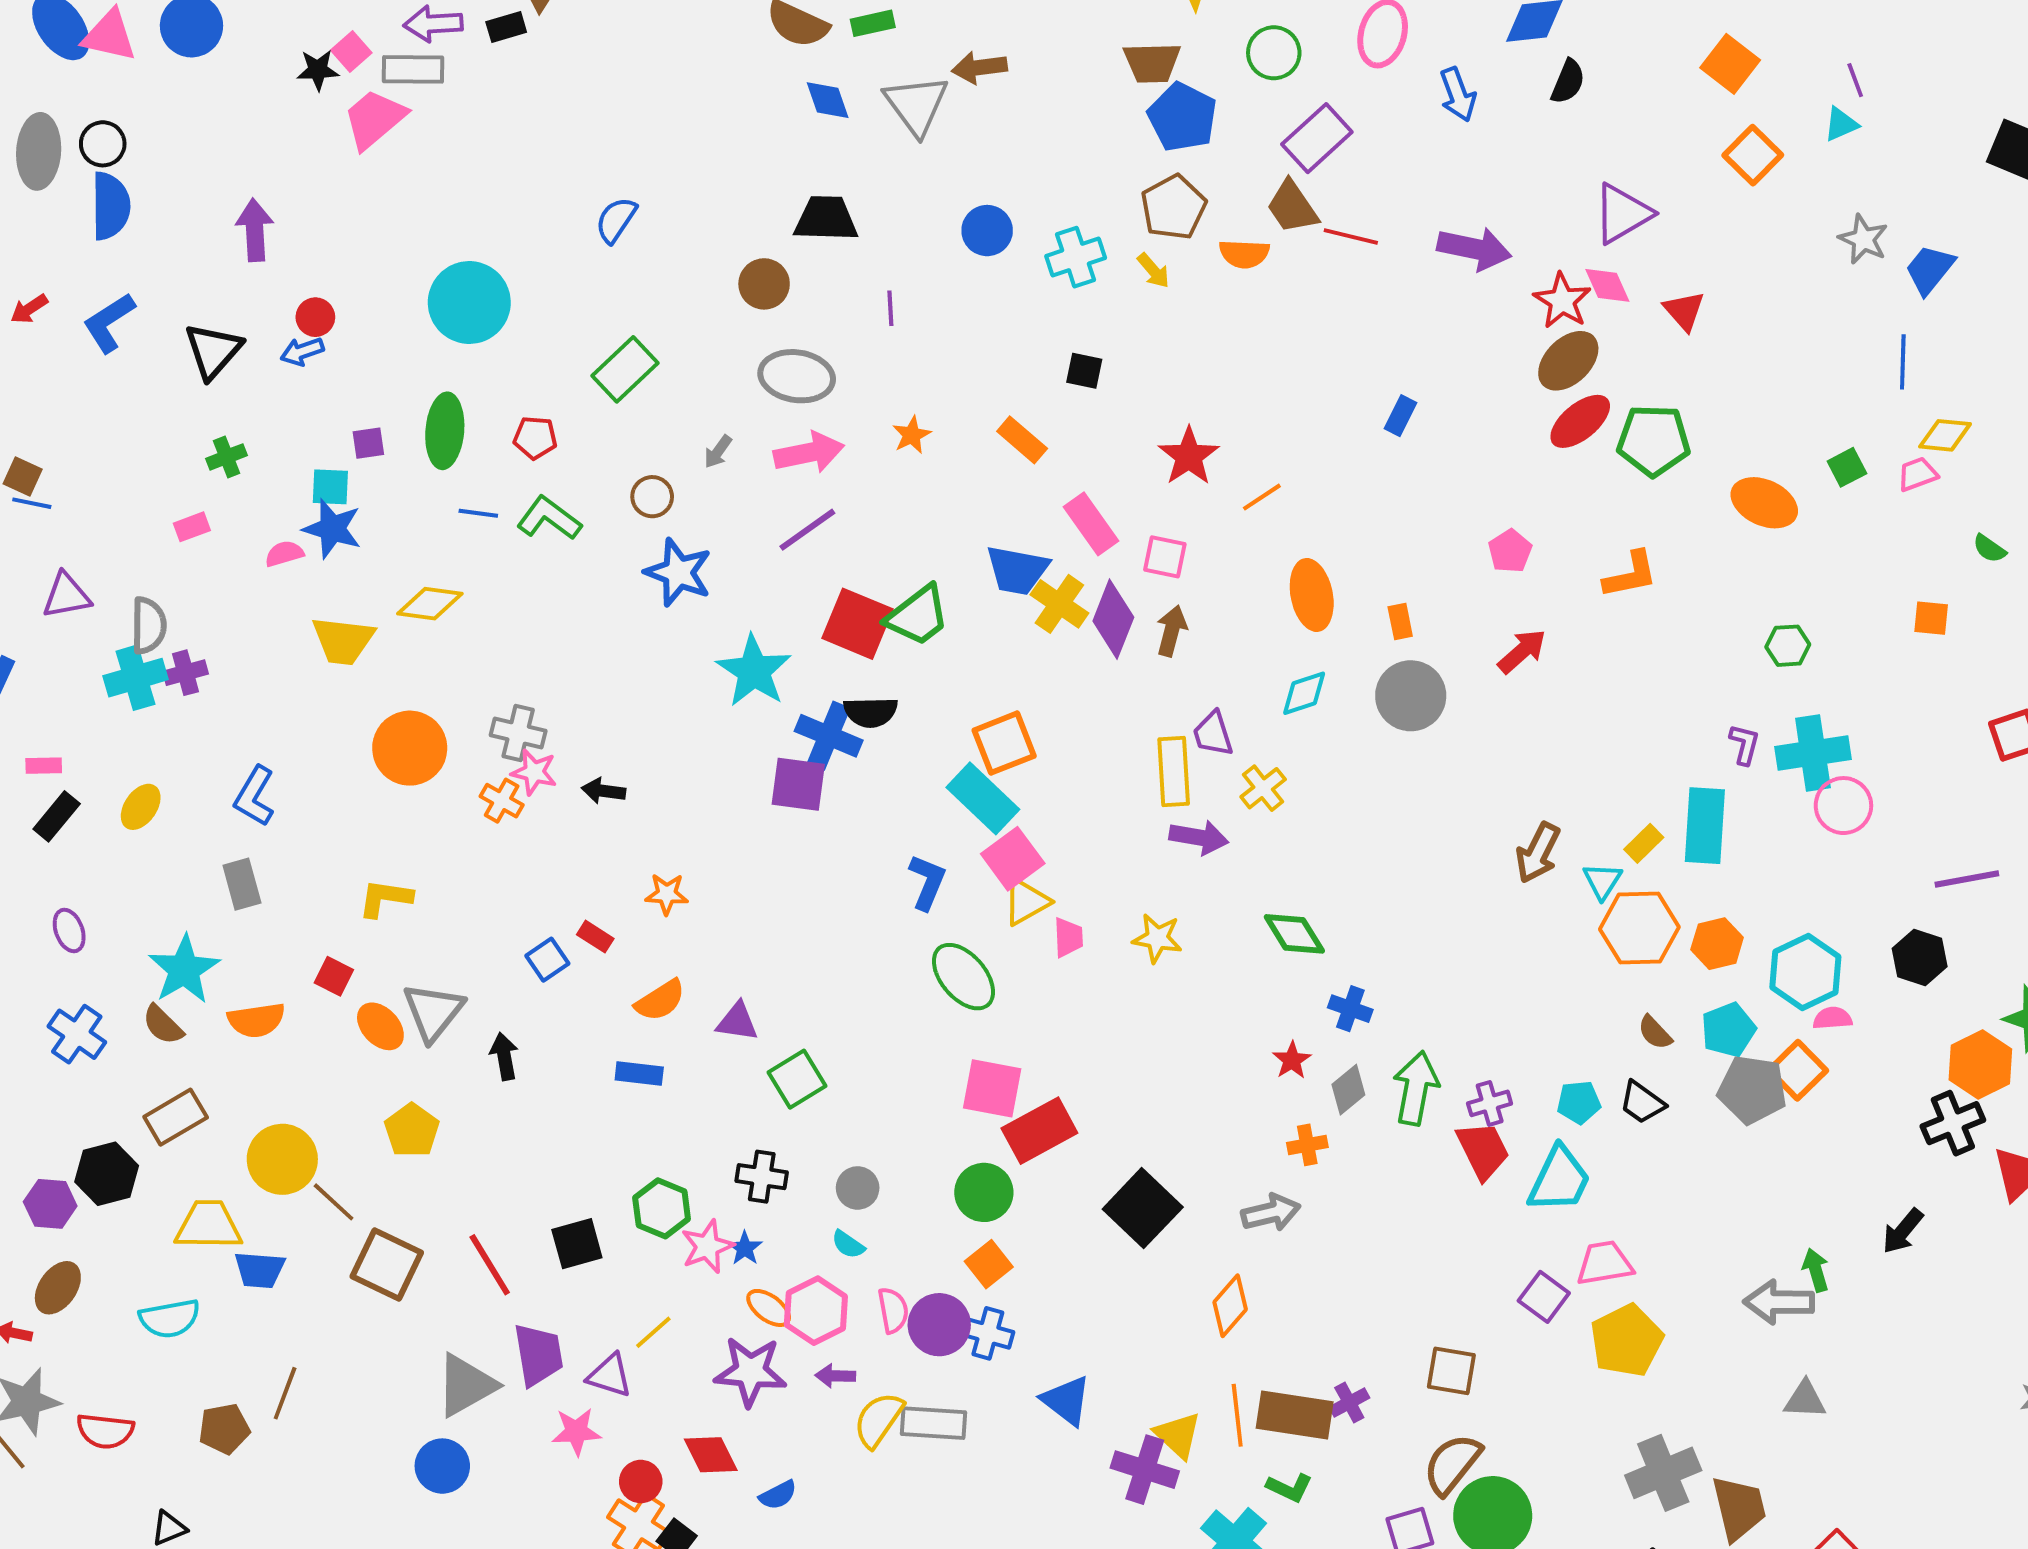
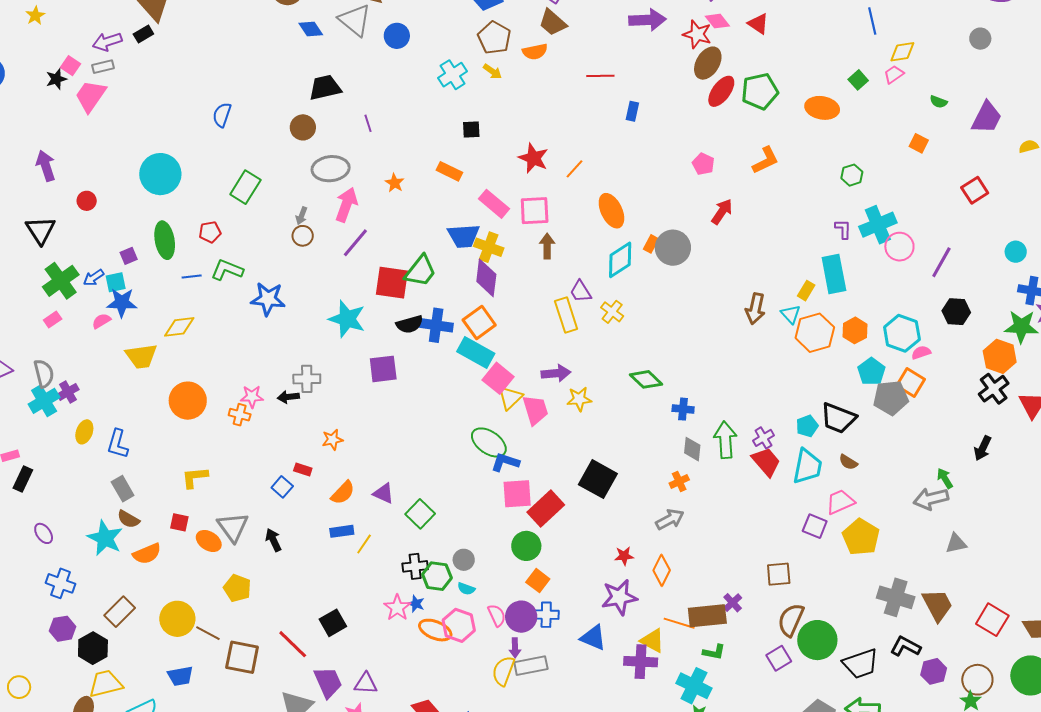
gray rectangle: (413, 69) -> (103, 67), size x0.7
blue circle: (987, 231) -> (397, 36), moved
red line: (1351, 237) -> (600, 76), moved
blue arrow: (302, 351) -> (94, 278), moved
pink arrow: (809, 453) -> (346, 205), turned -44
green cross: (226, 457) -> (61, 281), size x1.8
brown circle: (652, 497) -> (303, 236), moved
pink square: (1165, 557) -> (535, 211), size x1.4
blue star: (678, 572) -> (268, 299), moved
orange square: (1931, 618) -> (919, 143), turned 36
purple diamond: (1113, 619) -> (486, 278), moved
orange rectangle: (1400, 621) -> (651, 244), moved, turned 54
cyan diamond: (1304, 693) -> (620, 260), size x1.4
gray cross: (518, 733) -> (307, 379), moved
blue cross: (829, 736) -> (436, 325), moved
yellow ellipse: (141, 807) -> (84, 432), moved
purple arrow: (1199, 837) -> (556, 373), moved
purple line: (1967, 879) -> (941, 262), moved, turned -36
blue L-shape: (927, 882) -> (505, 462), moved, turned -80
pink trapezoid: (1068, 937) -> (535, 410), size x1.5
purple triangle: (737, 1022) -> (383, 493), turned 30
brown semicircle: (163, 1025) -> (128, 519), moved
brown semicircle: (1655, 1033) -> (848, 462), moved
red star: (1292, 1060) -> (624, 556), moved, turned -30
gray diamond: (1348, 1090) -> (692, 449), turned -30
black trapezoid: (1642, 1103) -> (838, 418), size x1.5
purple hexagon: (50, 1204) -> (63, 629), moved
green hexagon: (662, 1208) -> (437, 576), moved
black square: (1143, 1208) -> (598, 479), moved
yellow trapezoid: (209, 1225) -> (106, 684), moved
orange ellipse: (769, 1308) -> (435, 630), size x1.4
yellow line: (653, 1332) -> (364, 544), moved
purple star: (751, 1372) -> (619, 597), moved
purple arrow: (835, 1376) -> (515, 648), moved, turned -78
orange line: (1237, 1415) -> (679, 623), turned -52
gray cross: (1663, 1473) -> (896, 597), turned -36

